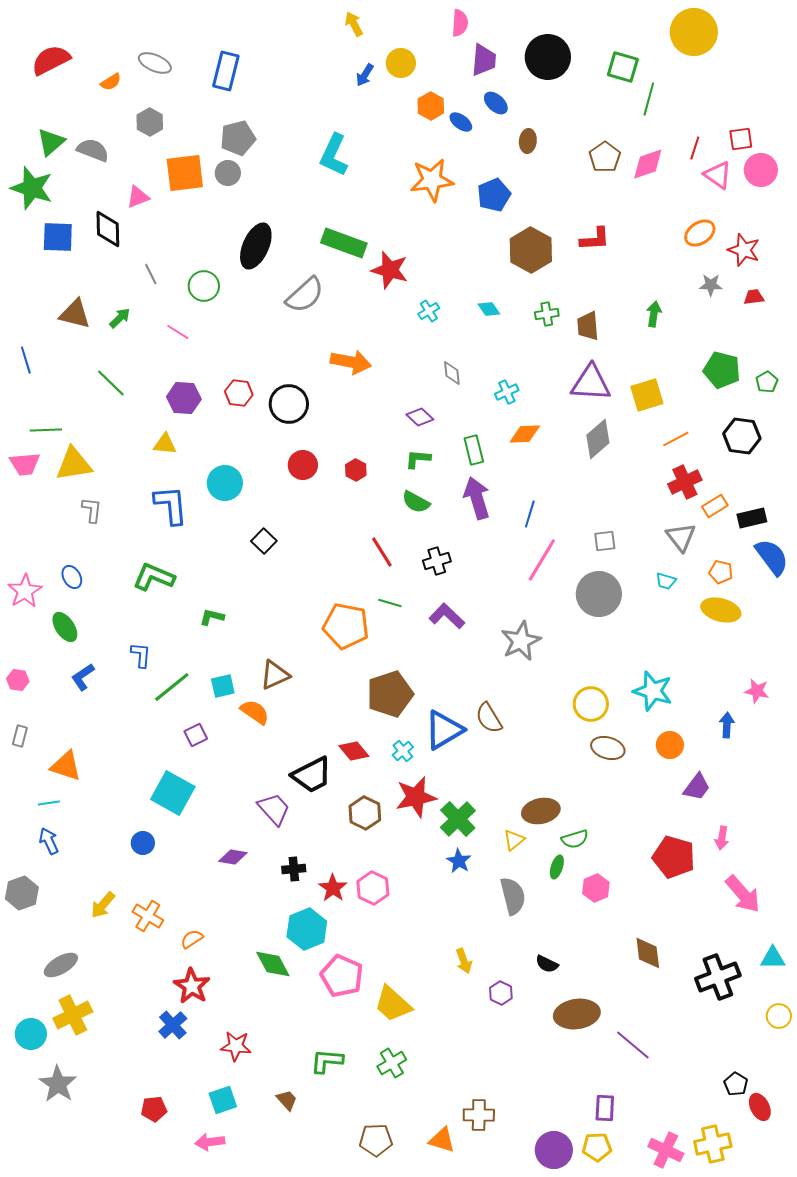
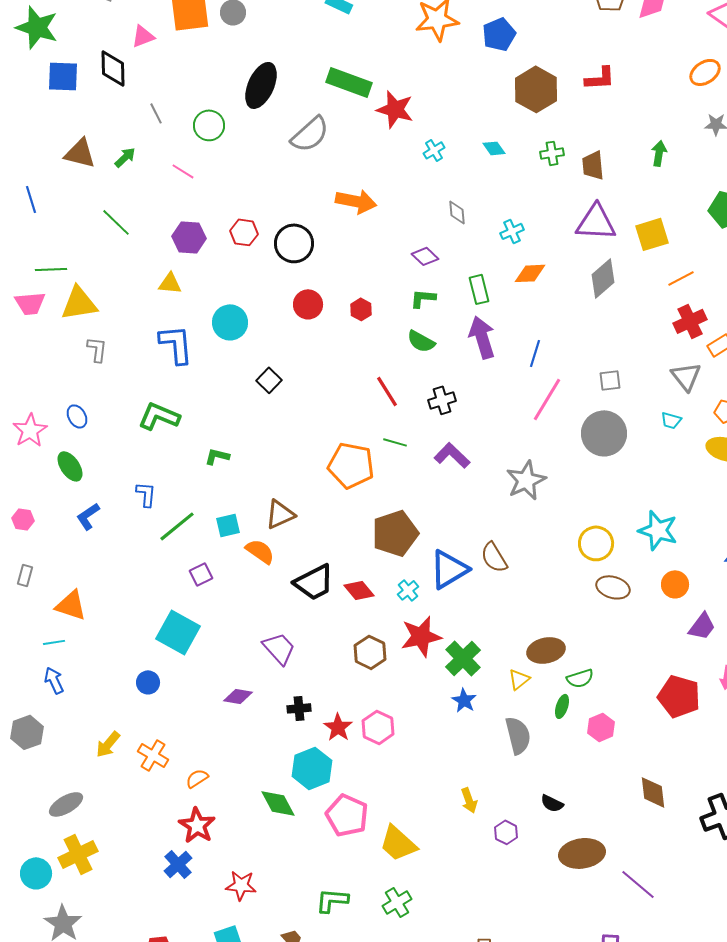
black trapezoid: (312, 775) -> (314, 582), moved

